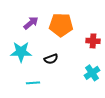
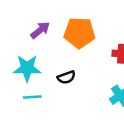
cyan line: (33, 83) -> (32, 97), moved

